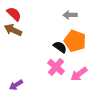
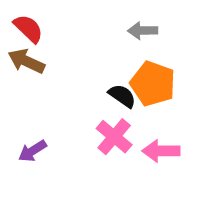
pink arrow: (79, 74) -> (161, 151), turned 36
purple arrow: (16, 85) -> (32, 151), moved

